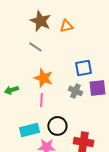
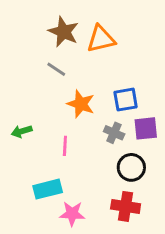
orange triangle: (66, 26) -> (101, 39), size x1.5
orange star: (43, 78) -> (81, 104), moved
black circle: (57, 126) -> (131, 167), moved

